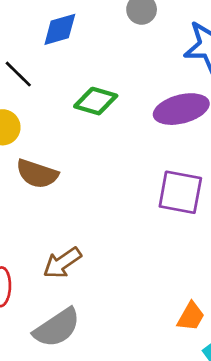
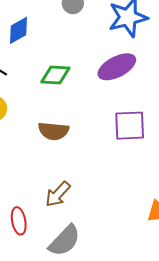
brown semicircle: (37, 174) -> (53, 131), moved

